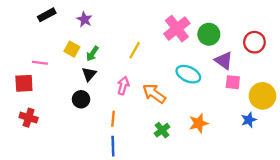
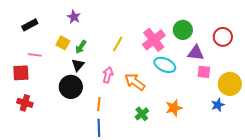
black rectangle: (47, 15) -> (30, 25), moved
pink cross: (177, 29) -> (154, 40), moved
purple triangle: (224, 60) -> (196, 53), turned -30
black circle: (81, 99) -> (71, 87), size x1.5

